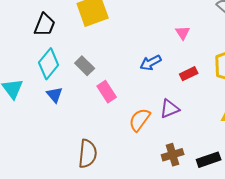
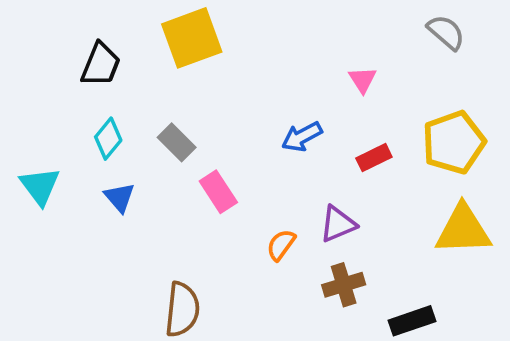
cyan diamond: (49, 64) -> (108, 139), size x0.7
orange semicircle: (140, 120) -> (281, 245), size x0.7
brown cross: (173, 155) -> (344, 285), moved

